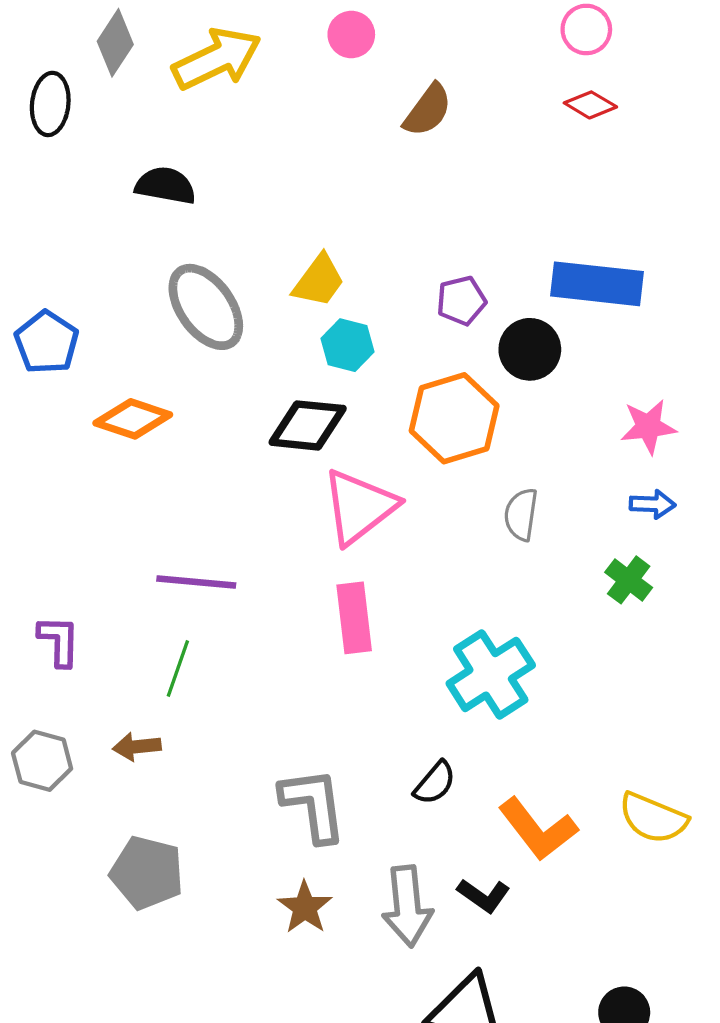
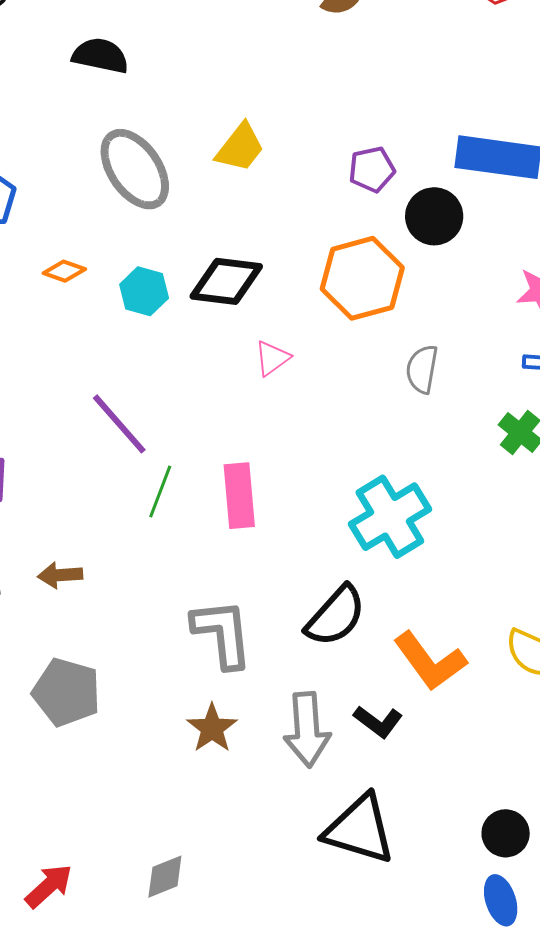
cyan hexagon: (348, 345) -> (144, 291), moved
orange diamond: (133, 419) -> (64, 271), size x0.6
pink triangle: (359, 507) -> (272, 358), size x0.5
purple line: (196, 582) -> (119, 424), turned 42
pink rectangle: (354, 618) -> (239, 496), moved
green line: (178, 669) -> (160, 492), moved
black semicircle: (435, 783) -> (336, 616), size x1.5

